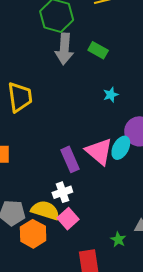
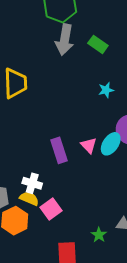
pink triangle: (99, 151) -> (89, 145), size x0.6
white cross: (62, 192) -> (32, 183), moved, turned 30
yellow semicircle: (45, 210) -> (29, 199), size x0.7

